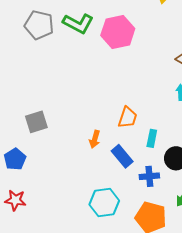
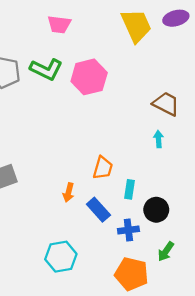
cyan hexagon: (104, 203) -> (61, 257), moved

